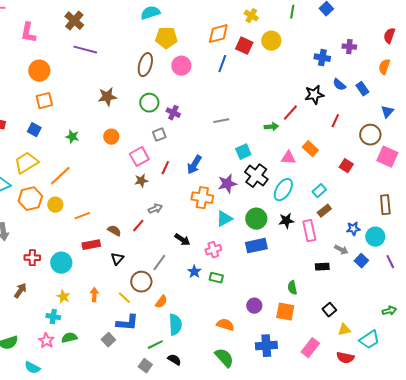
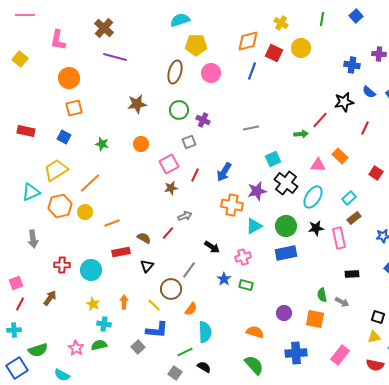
gray arrow: (341, 250) -> (342, 302), moved
black square: (329, 310) -> (378, 317), moved, turned -32
cyan cross: (53, 317) -> (104, 324), moved

